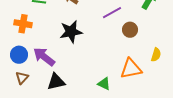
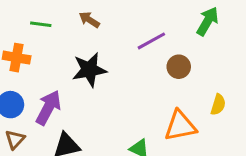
purple arrow: (44, 57) -> (48, 108), turned 80

